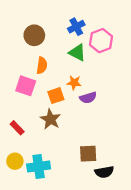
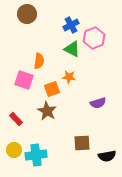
brown circle: (34, 35) -> (27, 14), moved
purple semicircle: (88, 98) -> (98, 103), moved
black semicircle: (104, 172) -> (107, 156), moved

